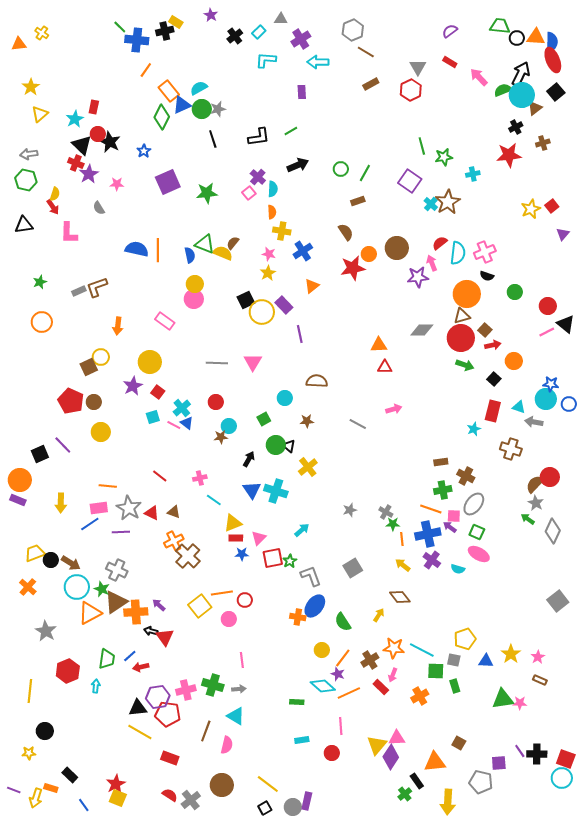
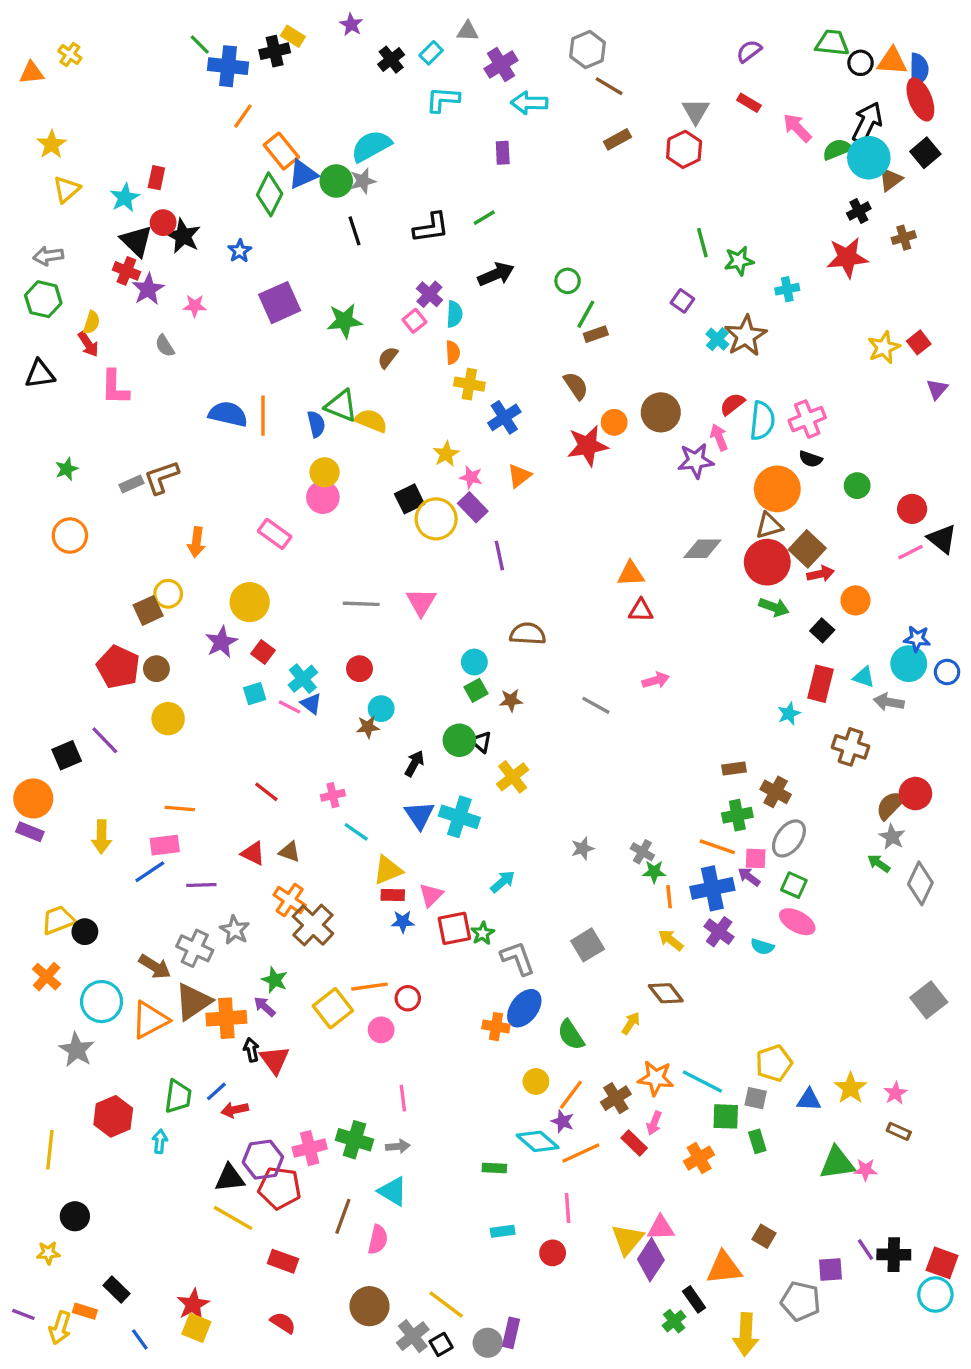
cyan semicircle: (199, 88) -> (371, 146), moved, size x1.4
green line: (365, 173) -> (586, 314), moved
purple square: (410, 181) -> (682, 301), size x0.6
brown semicircle: (233, 243) -> (388, 357), moved
pink star: (269, 254) -> (471, 477), moved
brown square: (485, 330) -> (807, 549), size x1.5
green square: (264, 419) -> (476, 690), moved
gray star: (129, 508) -> (235, 930), moved, size x0.7
orange cross: (174, 541) -> (290, 900), turned -30
brown arrow: (71, 563) -> (155, 967), moved
cyan circle: (77, 587) -> (102, 1002), moved
green star: (102, 589) -> (275, 980), moved
black arrow: (151, 631) -> (251, 1050), turned 64
gray cross: (191, 800) -> (413, 1336), moved

